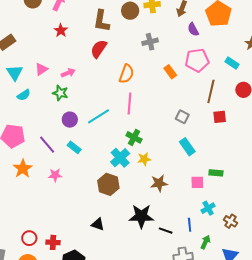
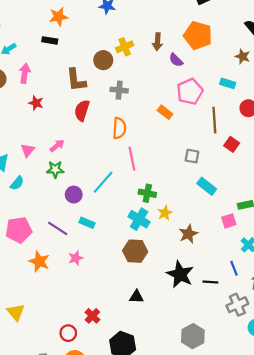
gray cross: (150, 42) -> (119, 90), moved, turned 35
red square: (220, 117) -> (232, 144), turned -32
black star: (141, 216) -> (180, 274), turned -30
red cross: (53, 242) -> (92, 316), moved, turned -32

